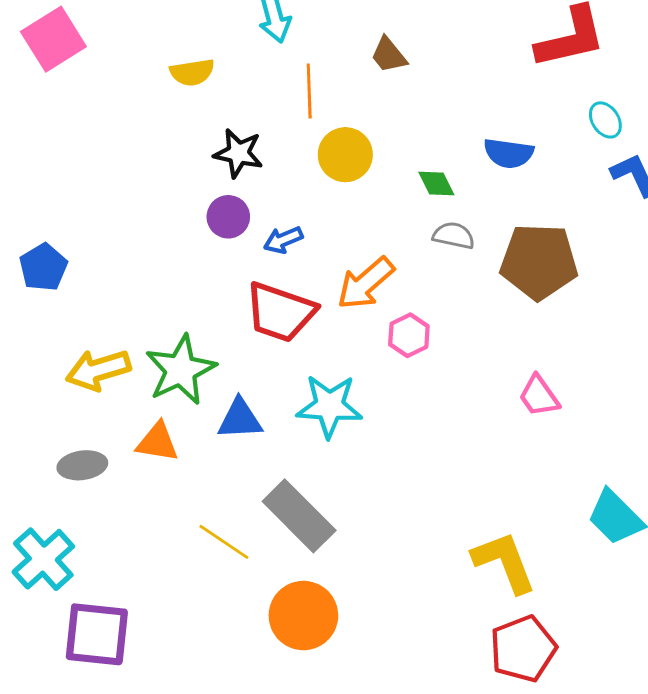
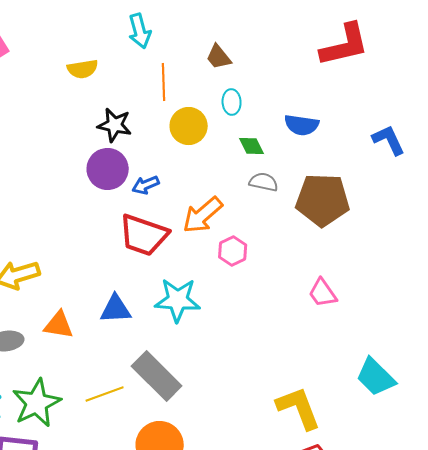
cyan ellipse: (605, 120) -> (232, 102), moved, turned 30
purple circle: (228, 217) -> (108, 169), size x1.4
green star: (181, 370) -> (37, 403), moved
yellow line: (224, 542) -> (105, 394), turned -54

